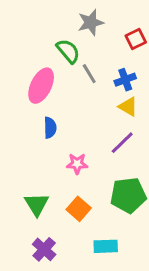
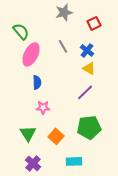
green semicircle: (68, 51) -> (21, 31), moved
blue cross: (125, 80) -> (87, 50), turned -32
pink star: (77, 164) -> (43, 107), moved

